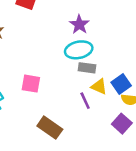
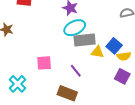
gray rectangle: (87, 68) -> (85, 40), size x1.5
purple line: (85, 101) -> (76, 71), moved

